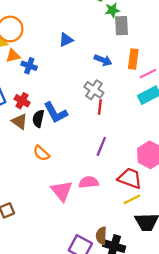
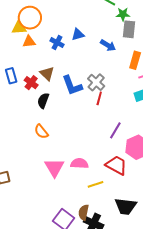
blue arrow: (103, 60) -> (108, 45), moved
blue cross: (29, 66) -> (57, 43), moved
blue L-shape: (55, 113) -> (72, 85), moved
brown triangle: (20, 121) -> (47, 74), moved
purple line: (101, 146) -> (115, 130), moved
yellow line: (132, 199) -> (95, 184), moved

